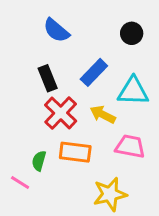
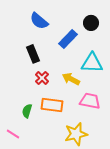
blue rectangle: (94, 72) -> (68, 39), moved
red cross: (61, 113) -> (42, 78), size x0.6
pink line: (20, 183) -> (13, 134), moved

